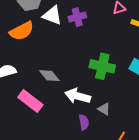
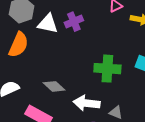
orange semicircle: (22, 31) -> (18, 45), turned -30

